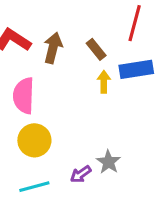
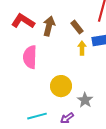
yellow circle: (34, 140) -> (61, 86), moved
purple arrow: (81, 174) -> (67, 118), moved

